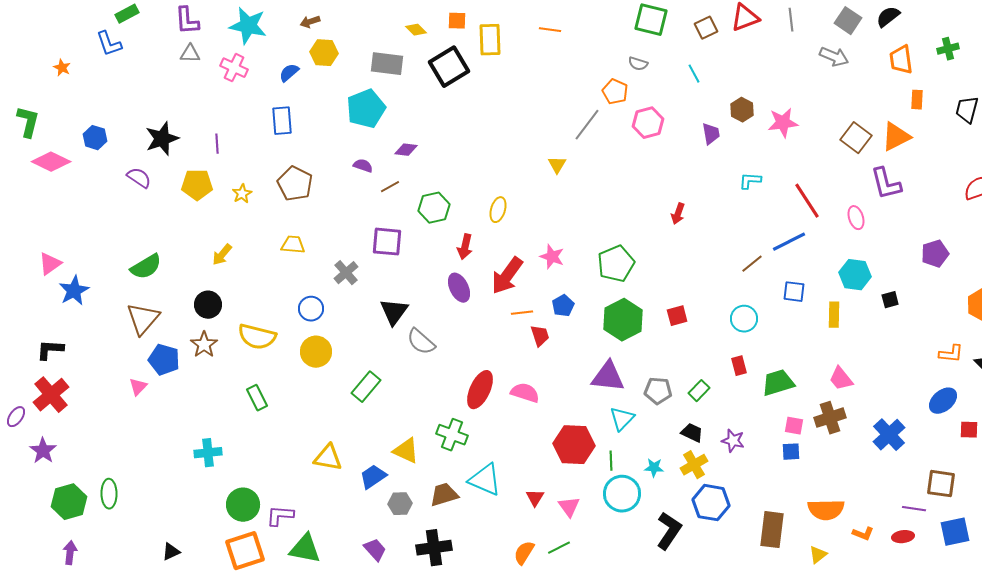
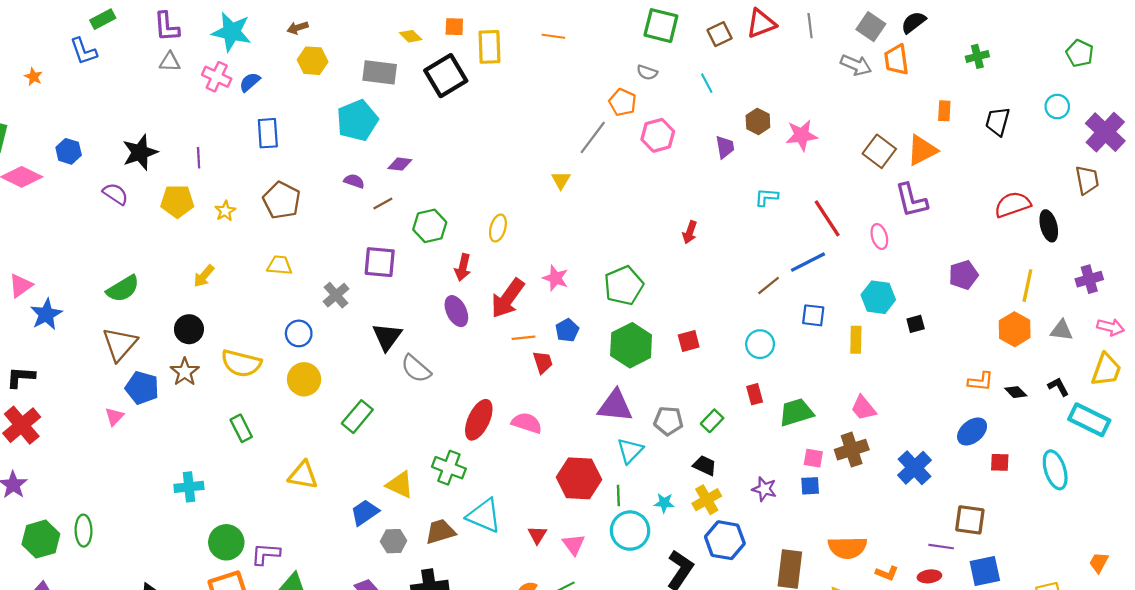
orange trapezoid: (901, 60) -> (896, 60), moved
blue semicircle: (289, 73) -> (250, 82), moved
purple star: (733, 441) -> (764, 489), moved
yellow triangle: (328, 458) -> (303, 475), moved

